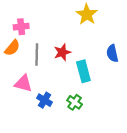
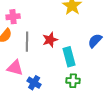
blue semicircle: (112, 53) -> (95, 41), turned 56
green cross: (75, 102) -> (73, 81), moved, turned -32

